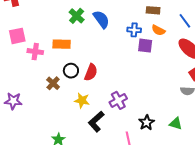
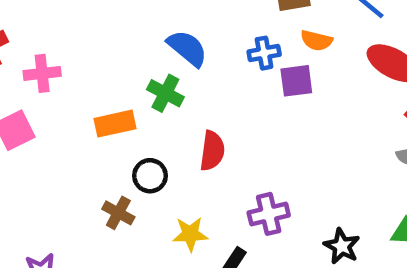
green cross: (77, 16) -> (165, 93), moved
pink cross: (35, 52) -> (42, 73), moved
red semicircle: (91, 72) -> (212, 151), moved
purple cross: (118, 100) -> (269, 214), turned 30

